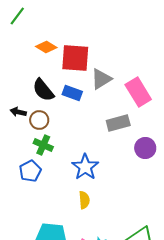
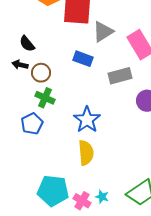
black semicircle: (43, 90) -> (27, 44), moved, size x0.7
blue rectangle: (72, 93) -> (83, 59), moved
yellow semicircle: (84, 200) -> (86, 153), size x1.4

